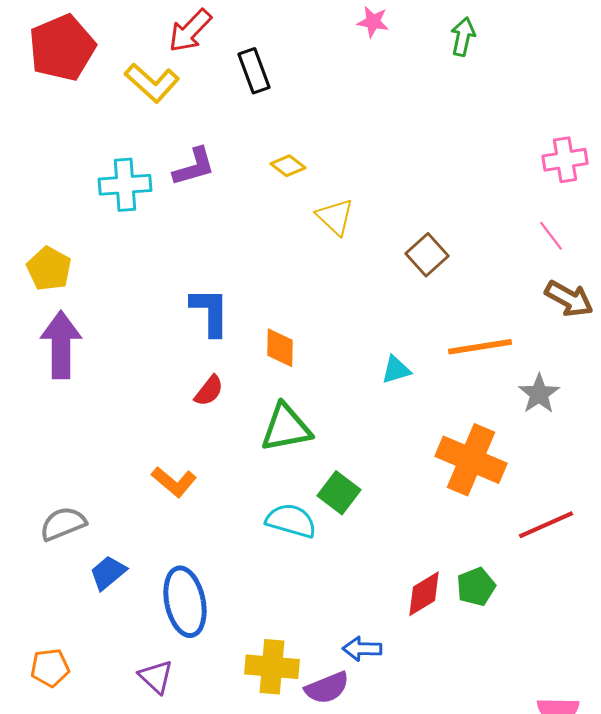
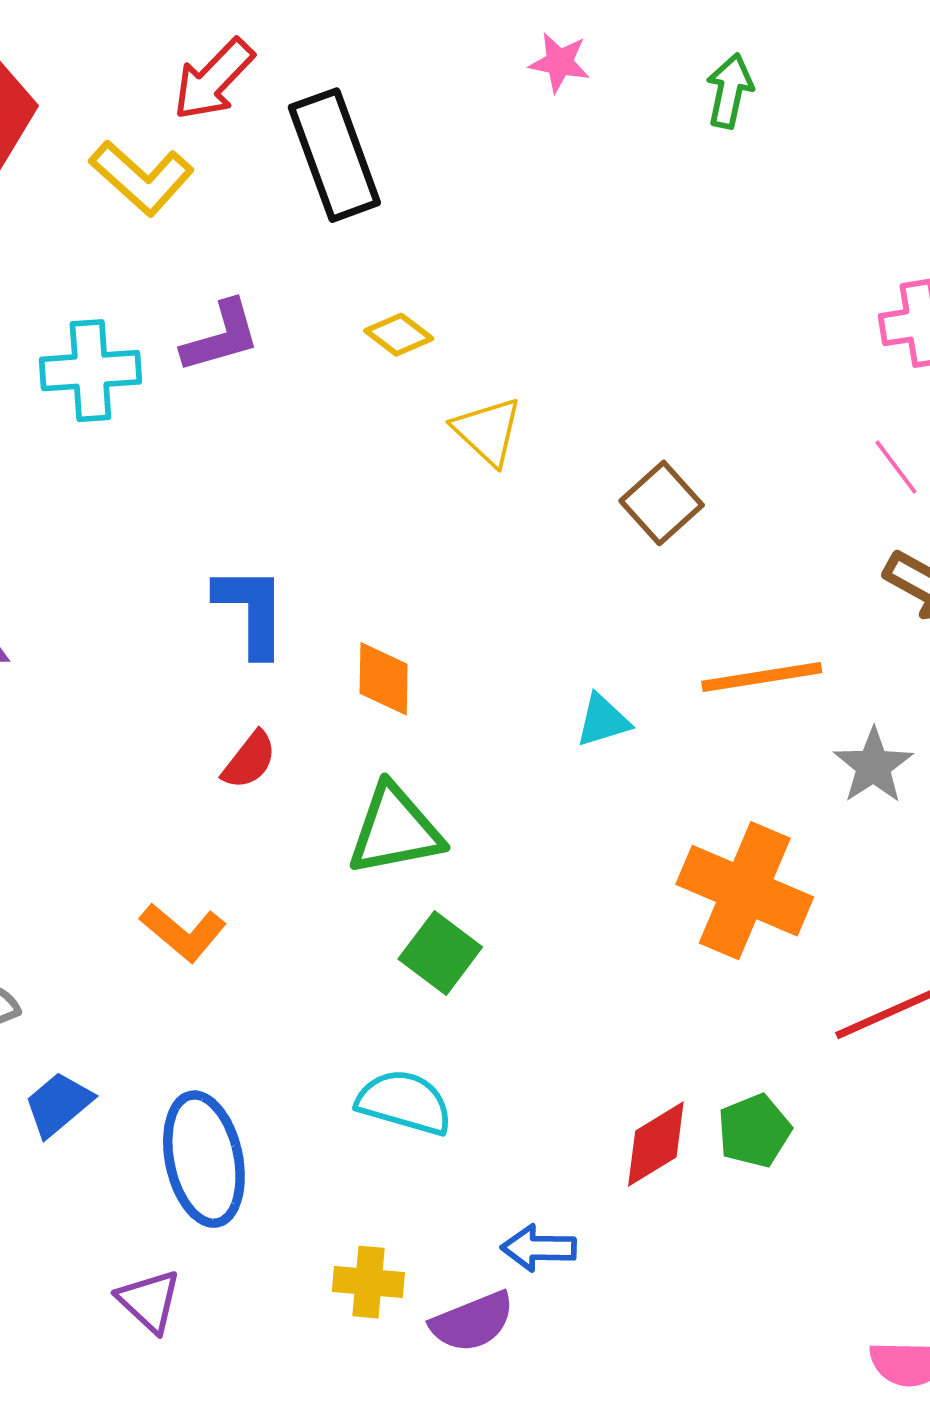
black rectangle: (254, 71) -> (334, 155), size x1.5
green square: (339, 493) -> (440, 953), moved
cyan semicircle: (291, 521) -> (404, 1102), moved
yellow cross: (272, 667) -> (368, 1282), size x0.7

